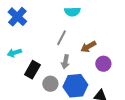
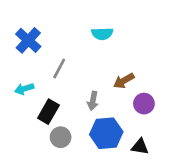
gray line: (61, 38) -> (59, 69), moved
gray circle: (50, 84) -> (61, 137), moved

